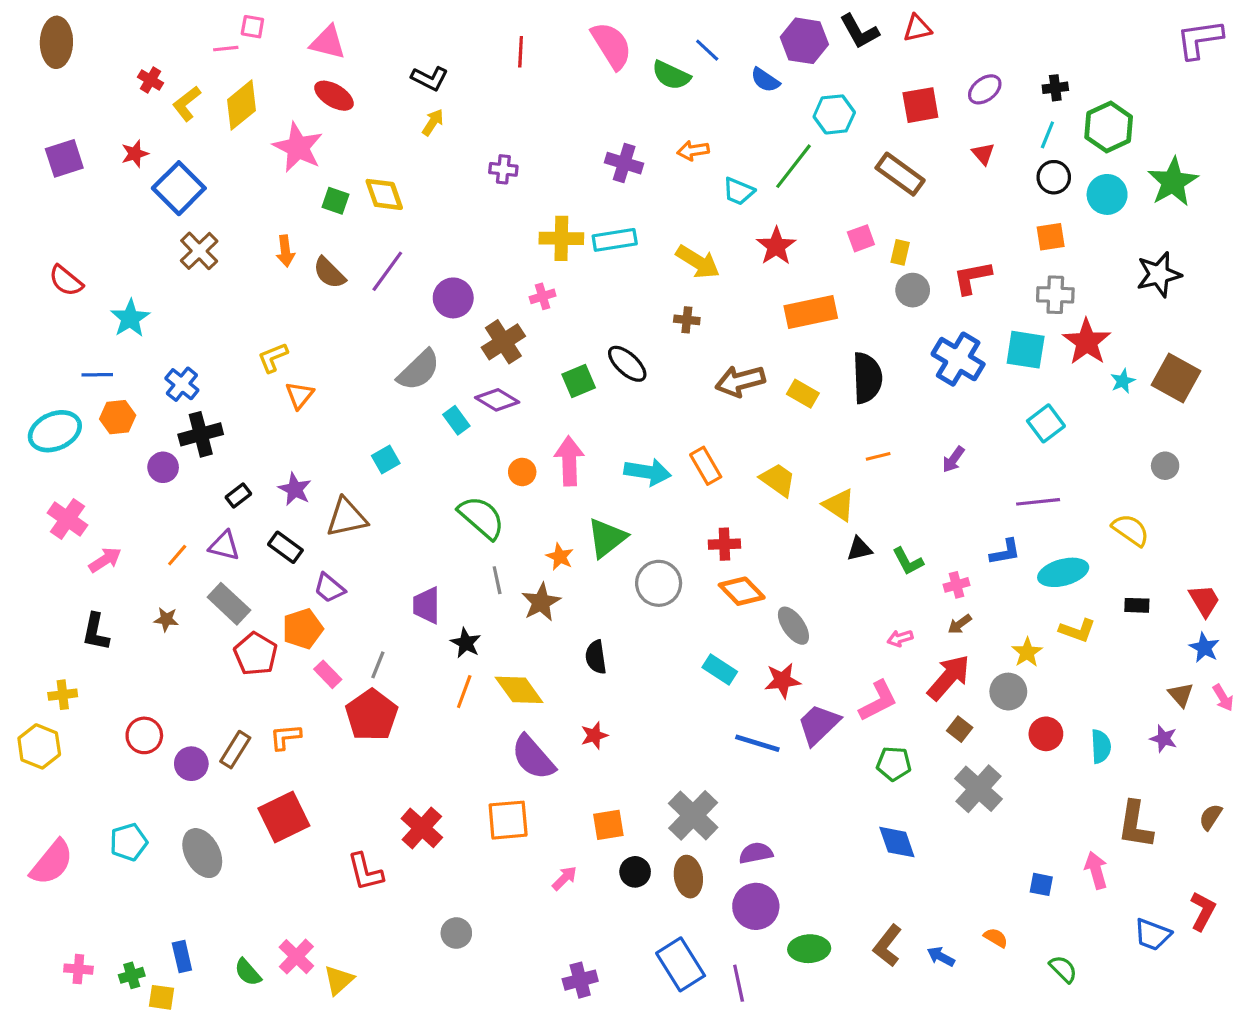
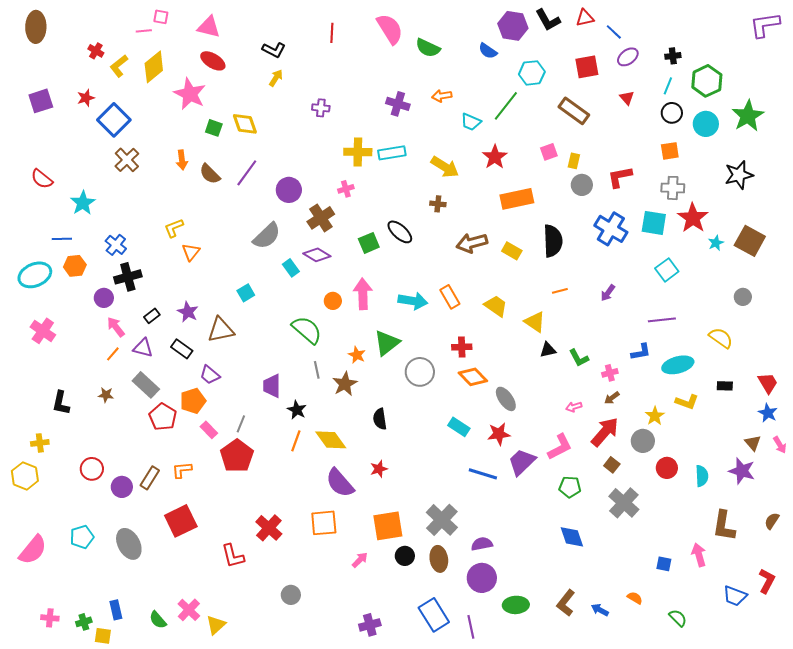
blue line: (707, 50) -> (614, 32), moved
pink arrow: (105, 560) -> (116, 327), moved, turned -95
purple star: (1164, 739) -> (742, 471), size x1.5
orange square: (608, 825) -> (388, 526), size x1.5

